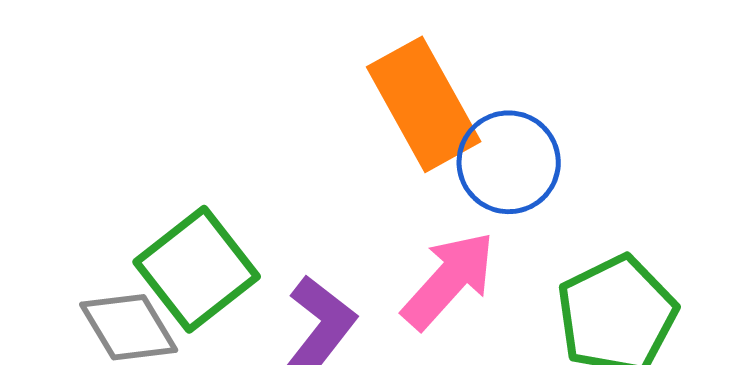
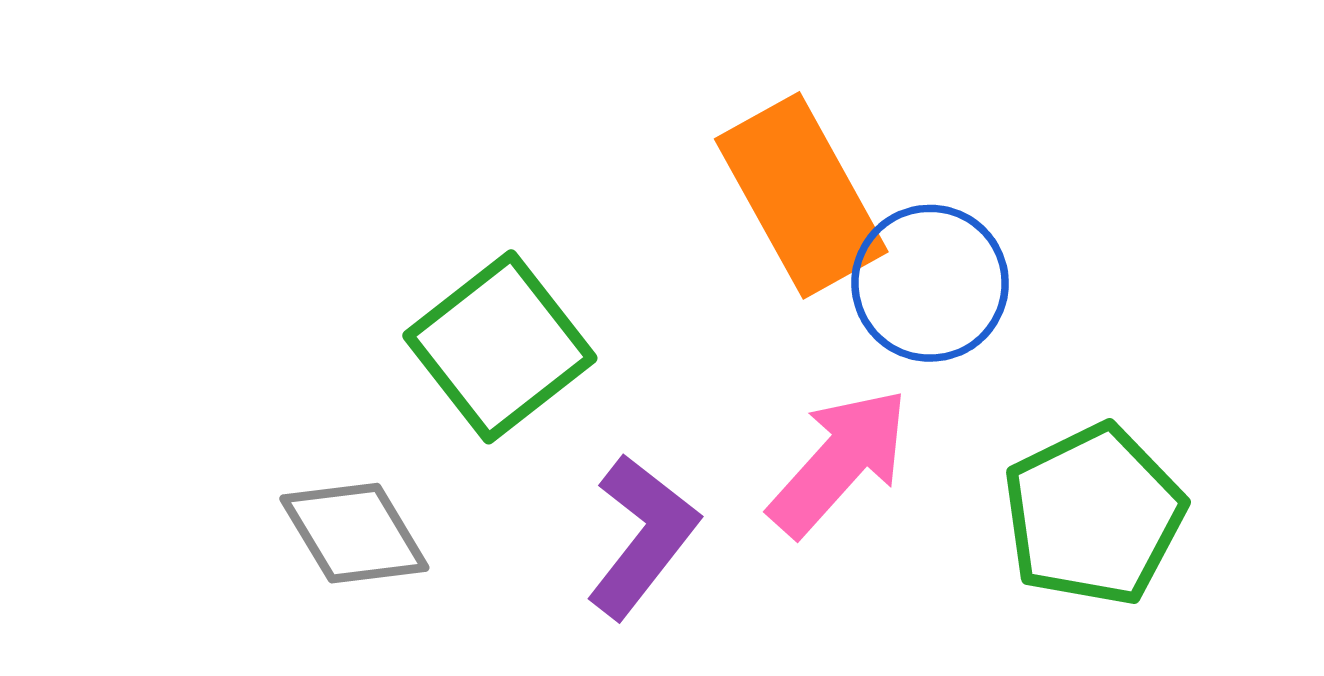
green square: (197, 269) -> (500, 347), moved

